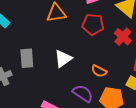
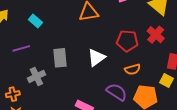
red pentagon: (93, 24) -> (127, 41), moved
orange semicircle: (99, 71) -> (132, 69), turned -42

